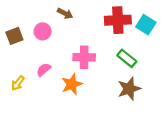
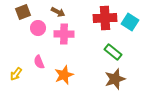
brown square: (14, 36) -> (23, 12), moved
pink cross: (84, 57) -> (64, 34), moved
pink semicircle: (44, 70) -> (39, 62), turned -72

